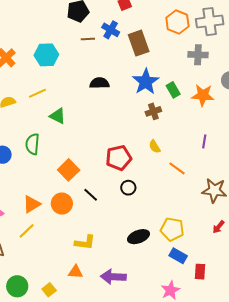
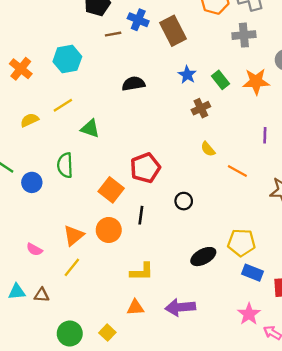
blue star: (146, 82) -> (187, 75), size x0.6
red pentagon: (119, 158) -> (145, 168), moved
black line: (91, 195) -> (141, 215), turned 63

